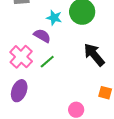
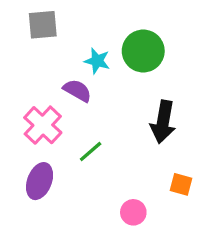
black arrow: (94, 55) -> (163, 122), turned -130
green line: (47, 62) -> (91, 151), moved

